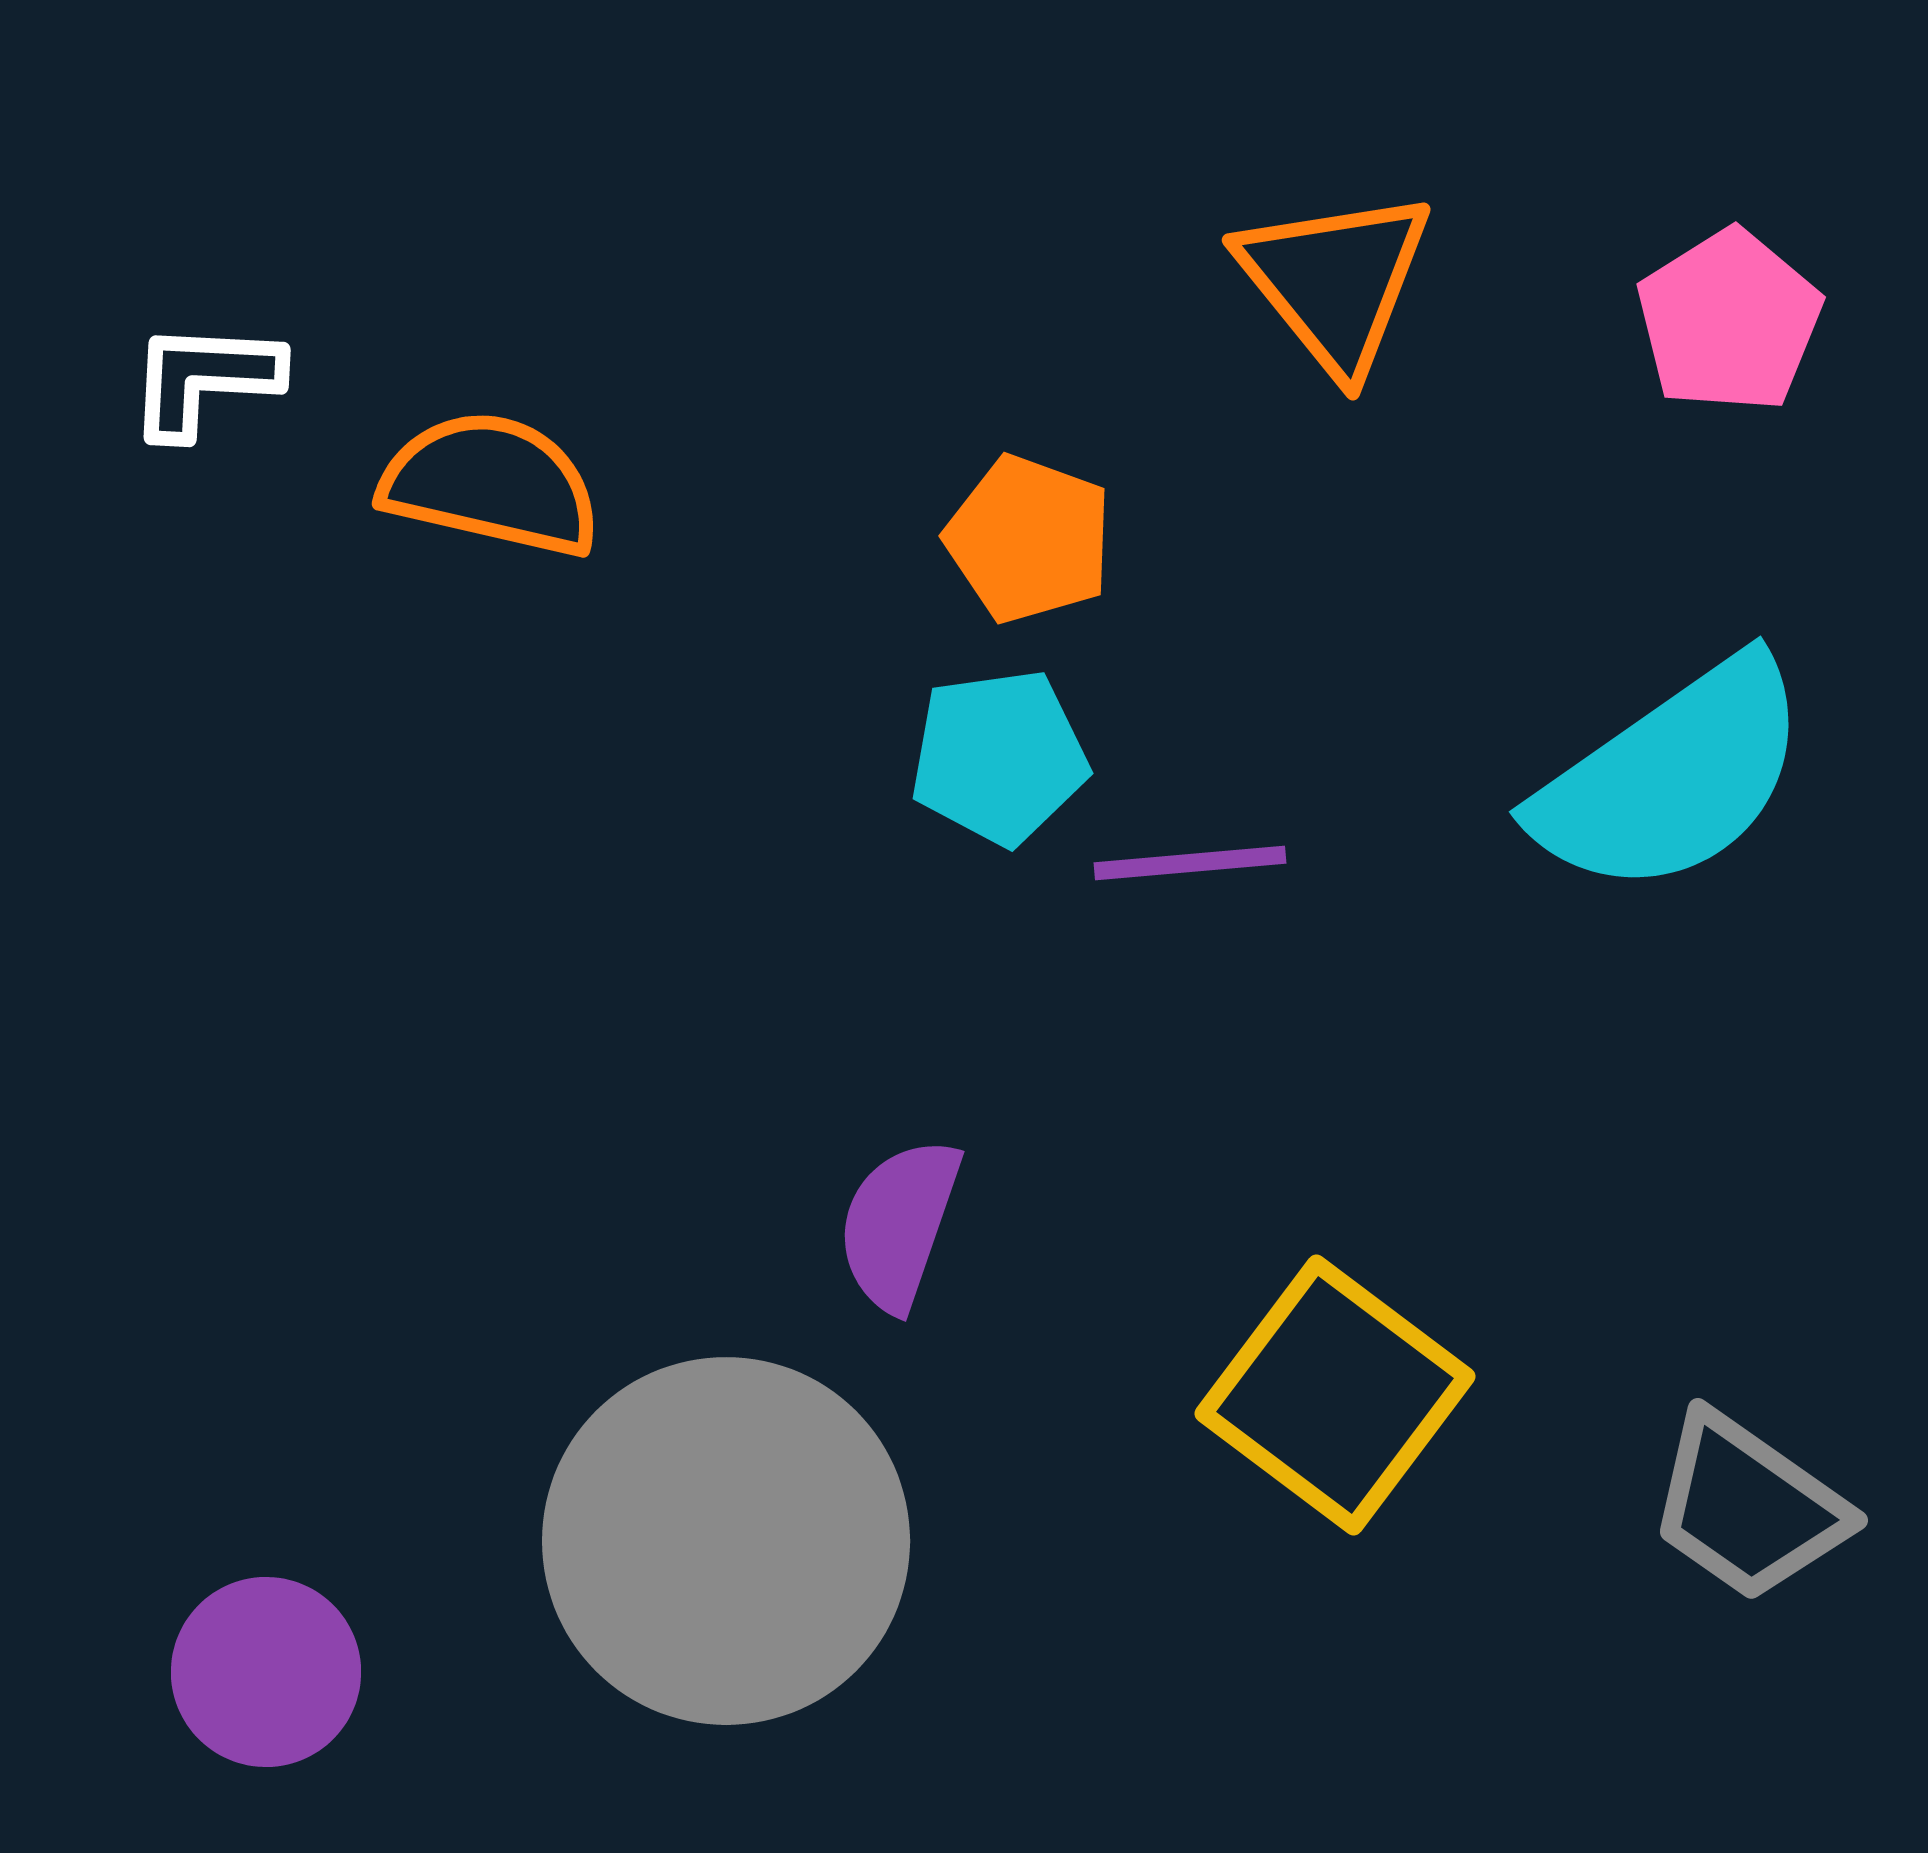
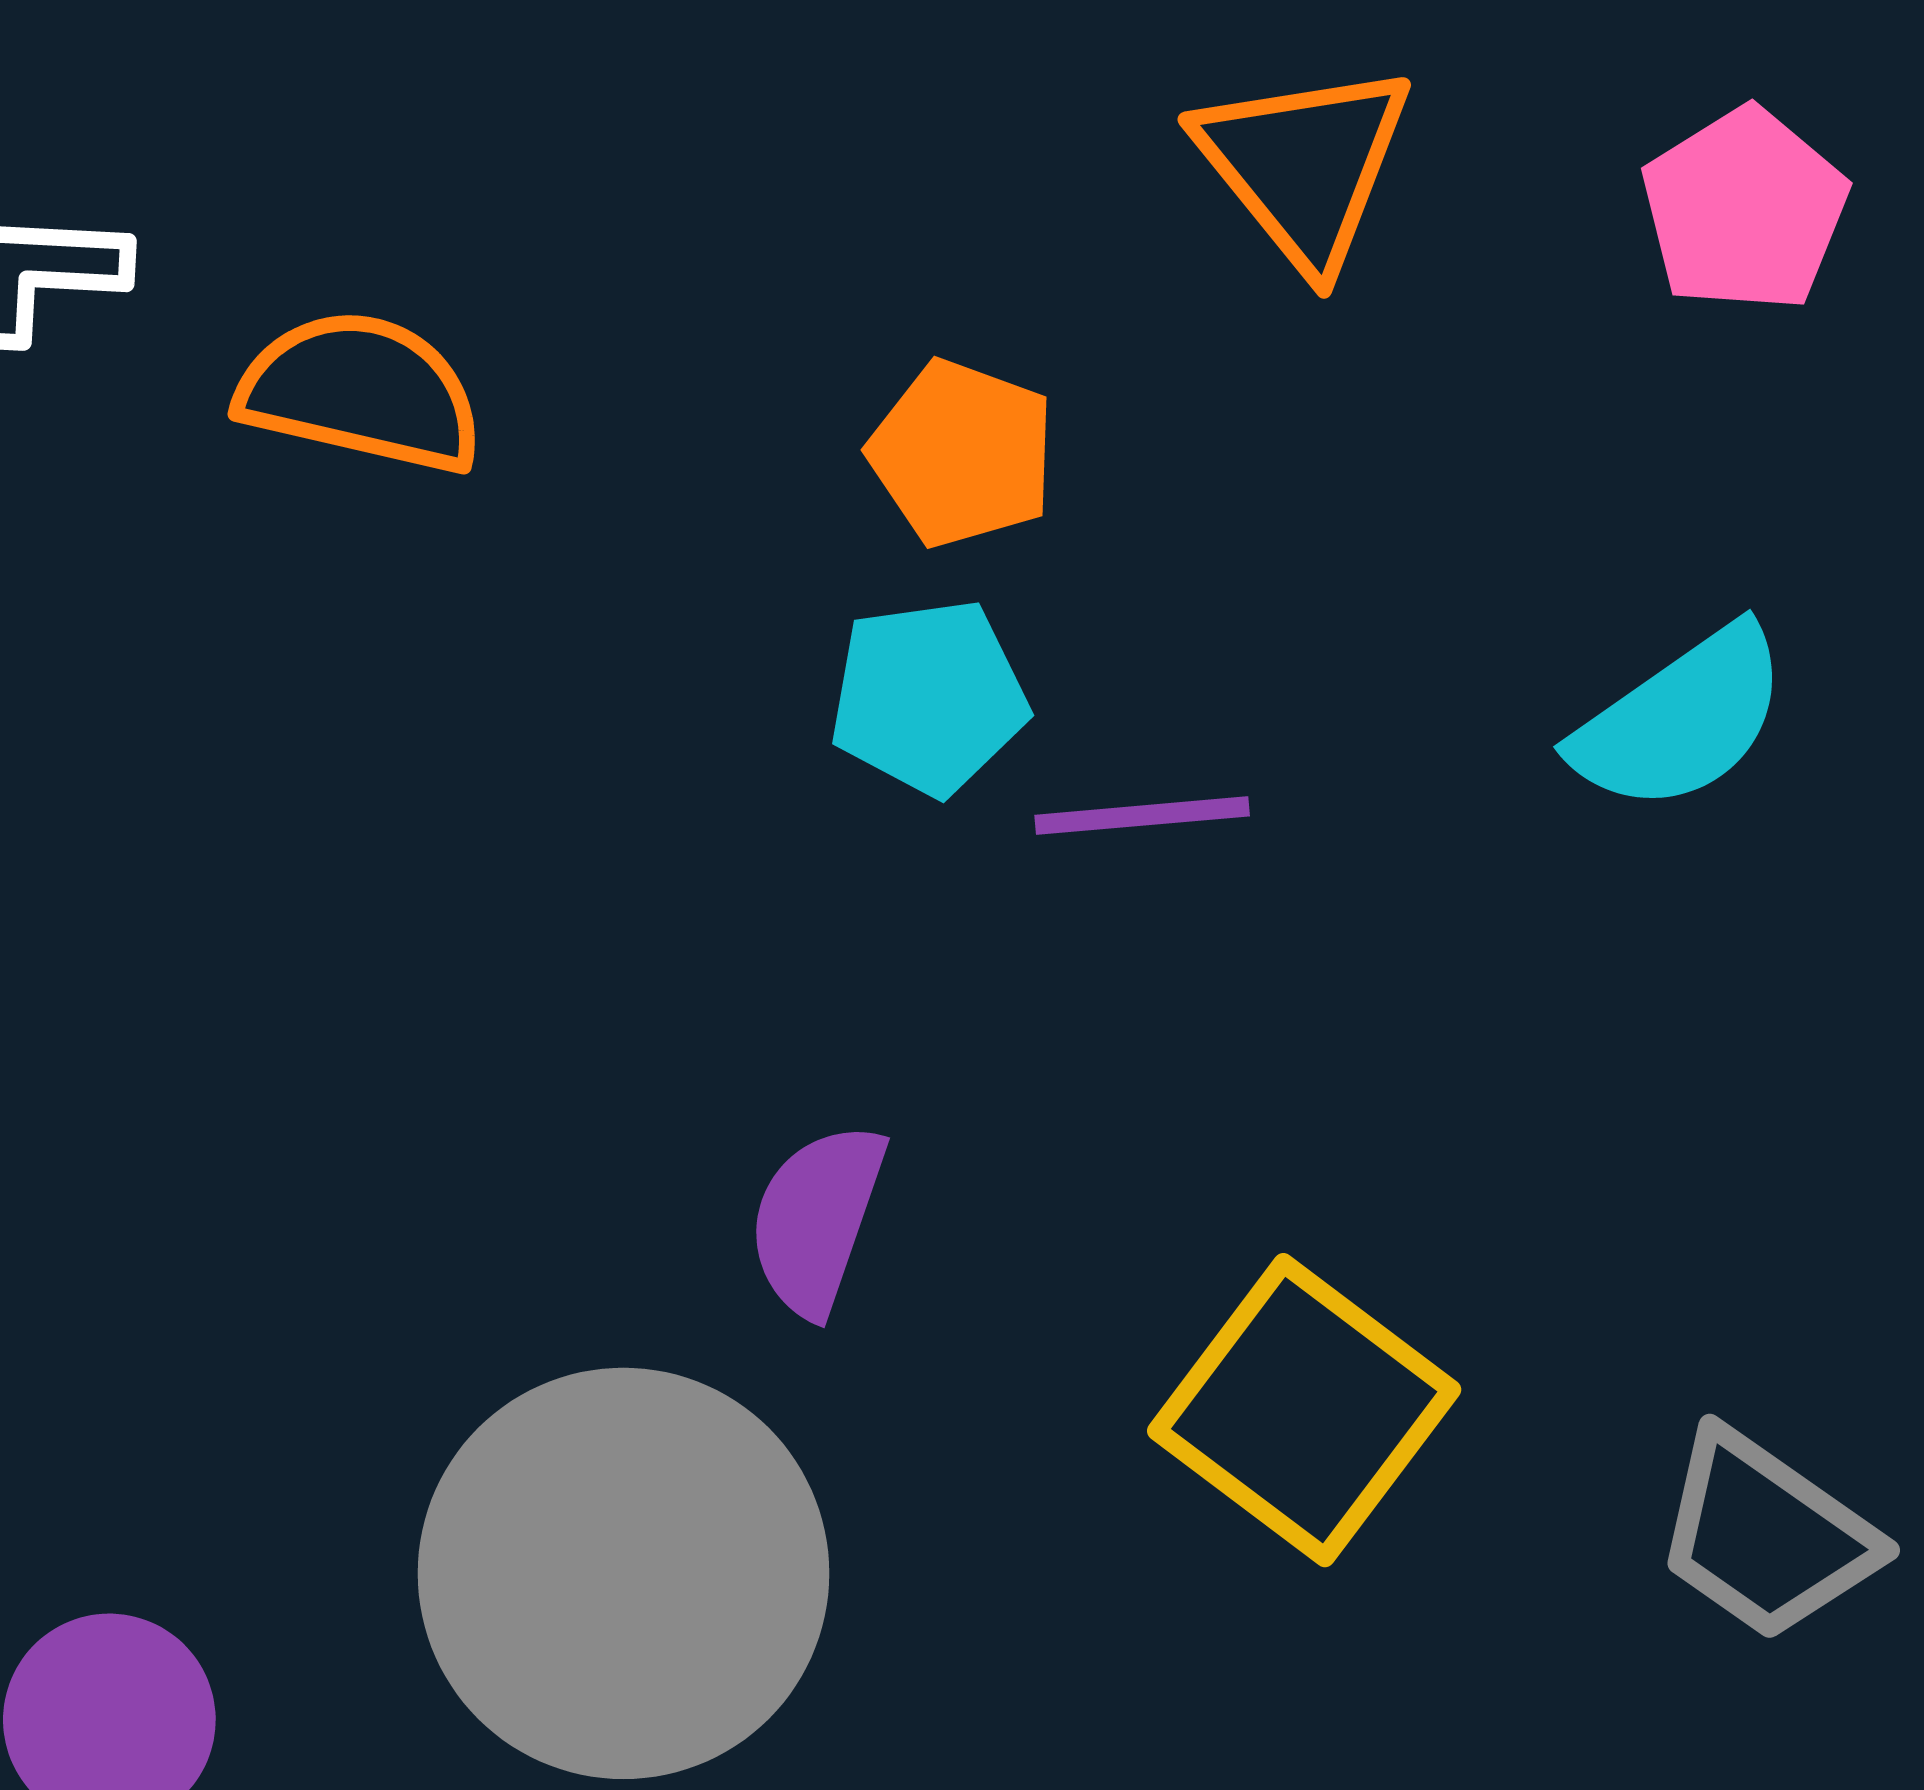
cyan semicircle: (1672, 777) -> (1681, 719), size x0.7

